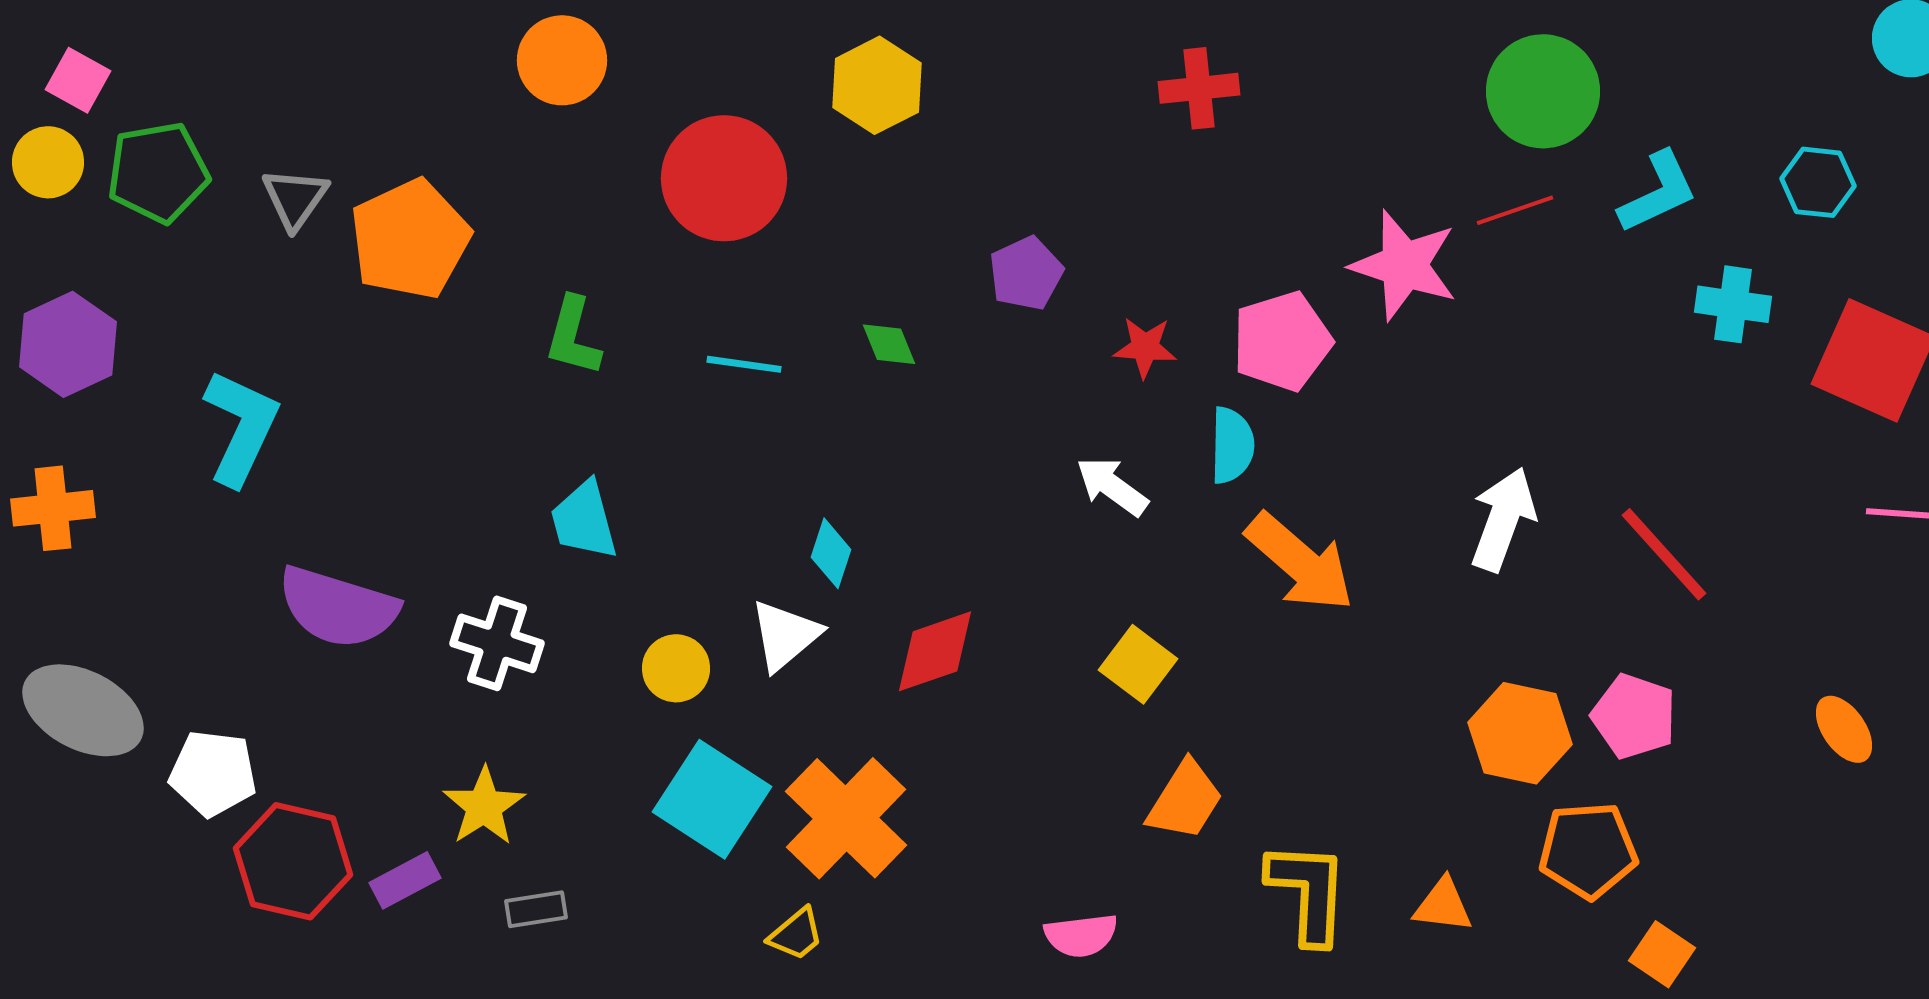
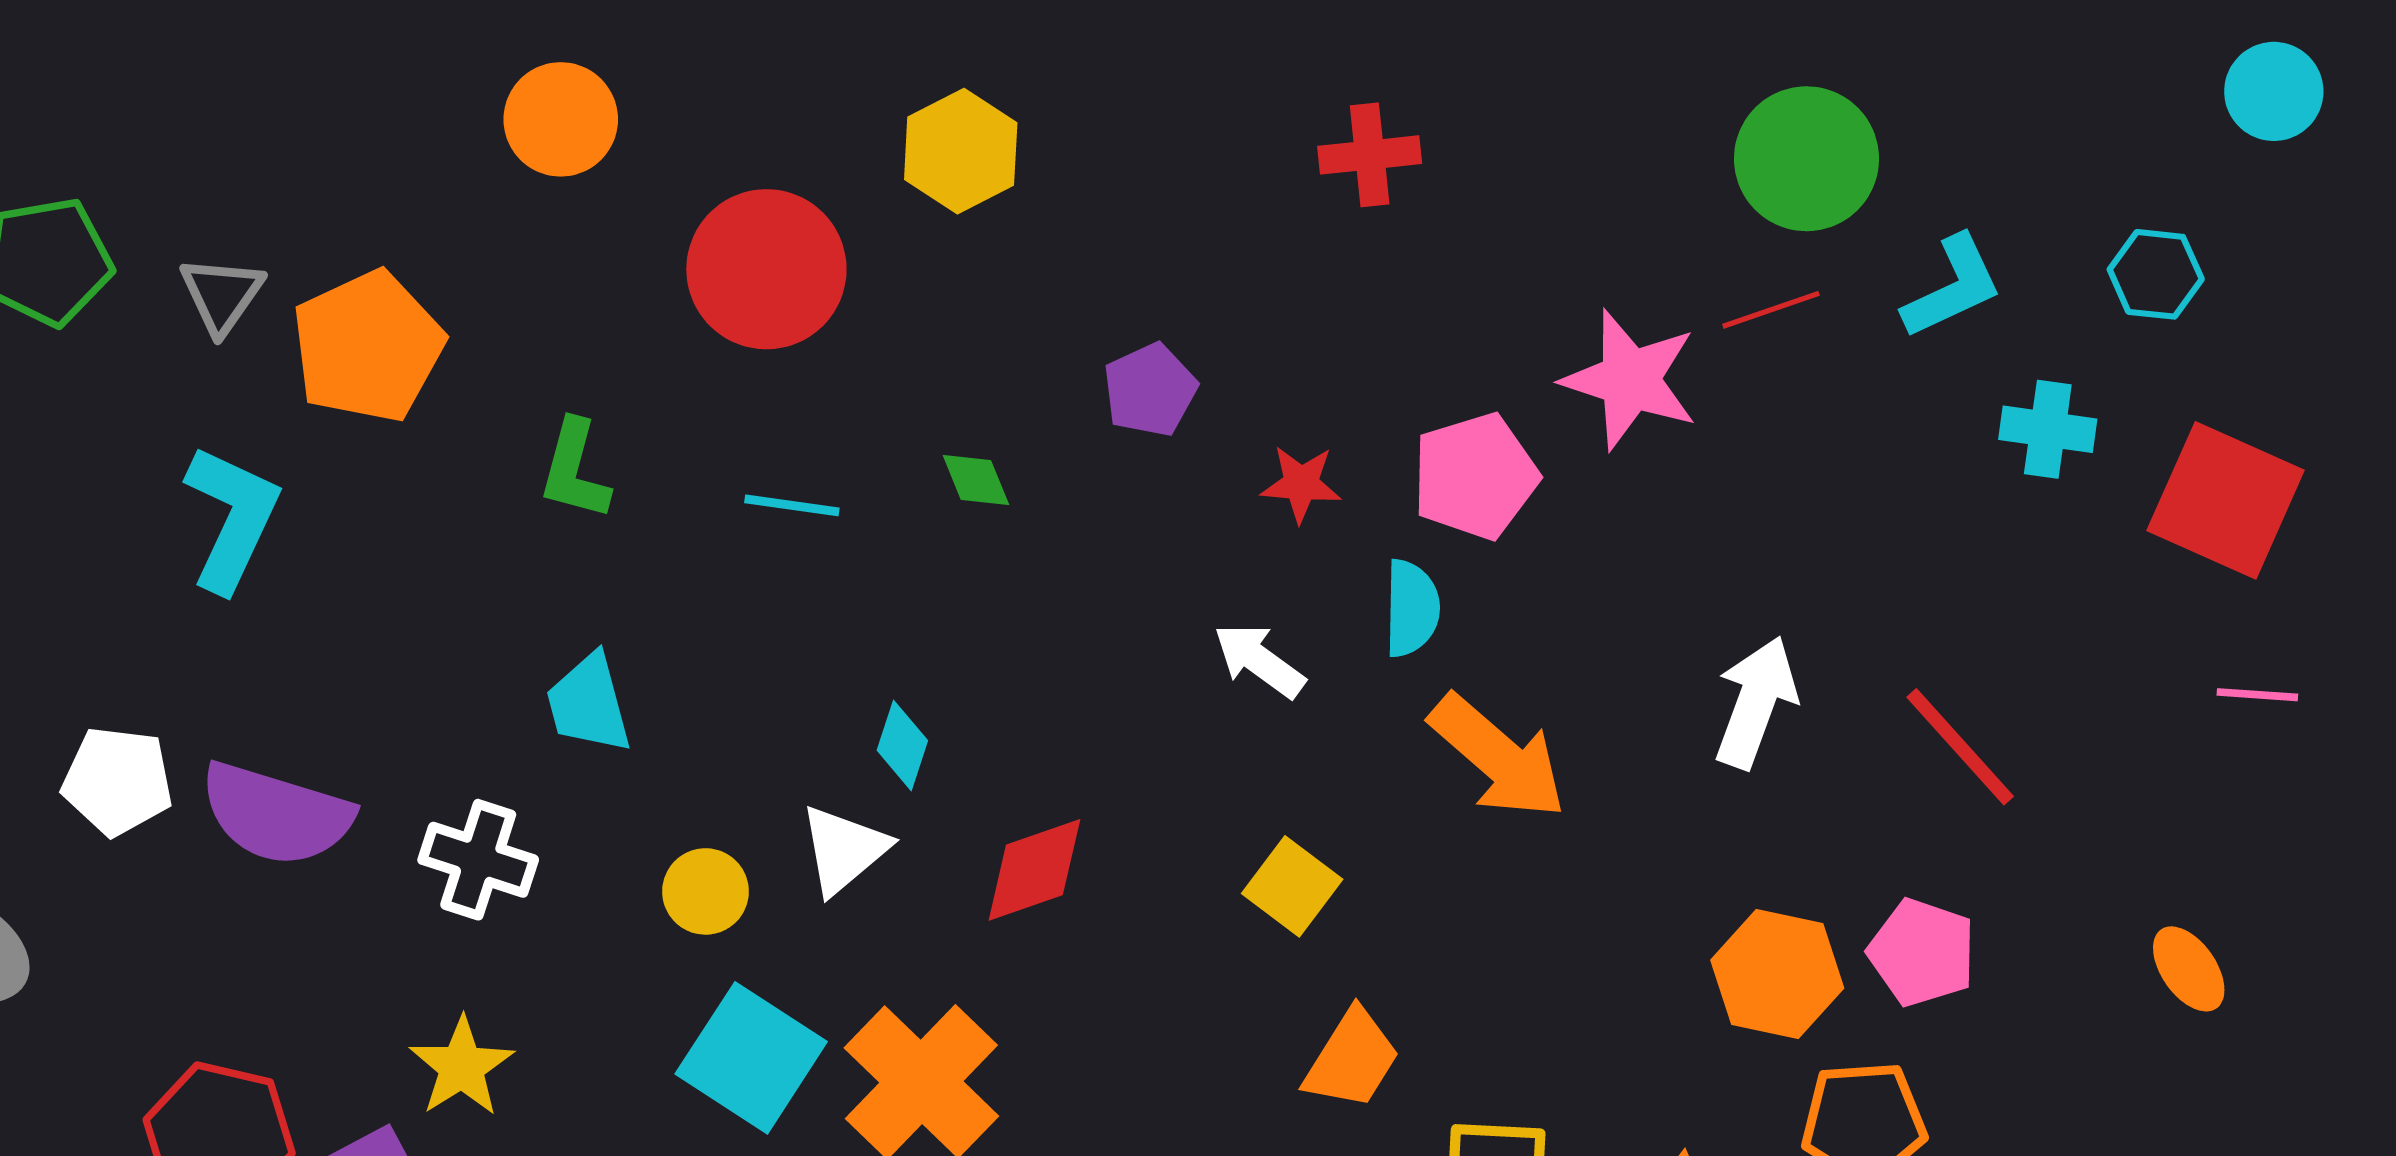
cyan L-shape: (241, 427) -> (232, 518), moved
white pentagon: (213, 773) -> (118, 781), moved

